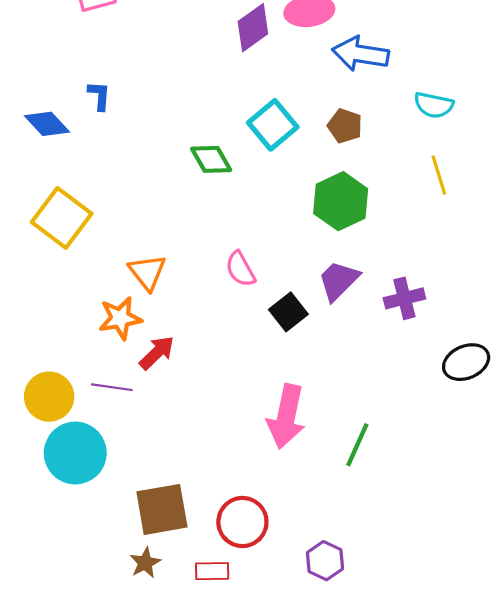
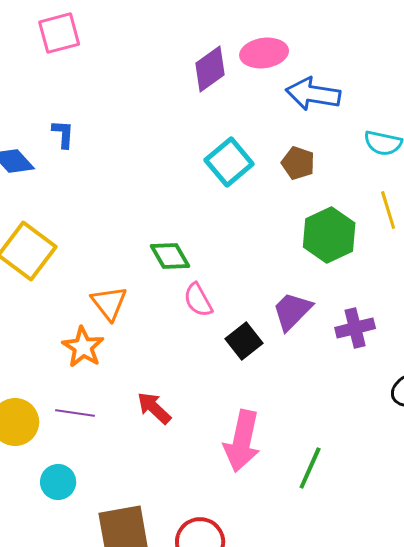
green diamond: (211, 159) -> (170, 256), moved
green hexagon: (341, 201) -> (329, 235), moved
orange star: (120, 318) -> (83, 347), turned -30
red arrow: (157, 353) -> (154, 408), moved, turned -93
cyan circle: (75, 453) -> (58, 482), moved, size x0.6

